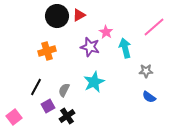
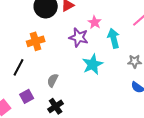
cyan star: (94, 82) -> (93, 64), moved
black line: (36, 87) -> (19, 67), moved
purple square: (48, 106) -> (27, 96), moved

